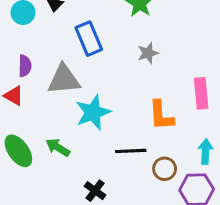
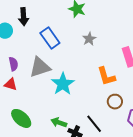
green arrow: (58, 147) -> (59, 123), moved
black line: (131, 151) -> (94, 124), moved, turned 66
brown circle: (165, 169) -> (115, 102), moved

